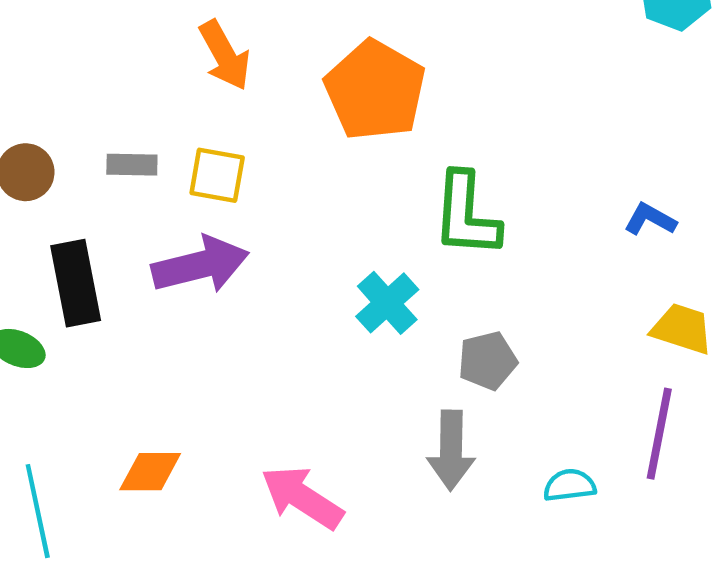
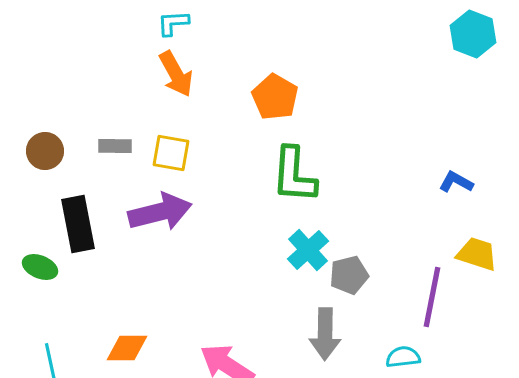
orange pentagon: (375, 90) -> (275, 97), size x0.7
green L-shape: (466, 215) -> (294, 175), moved
cyan cross: (387, 303) -> (308, 250), moved
purple line: (659, 434) -> (432, 297), moved

